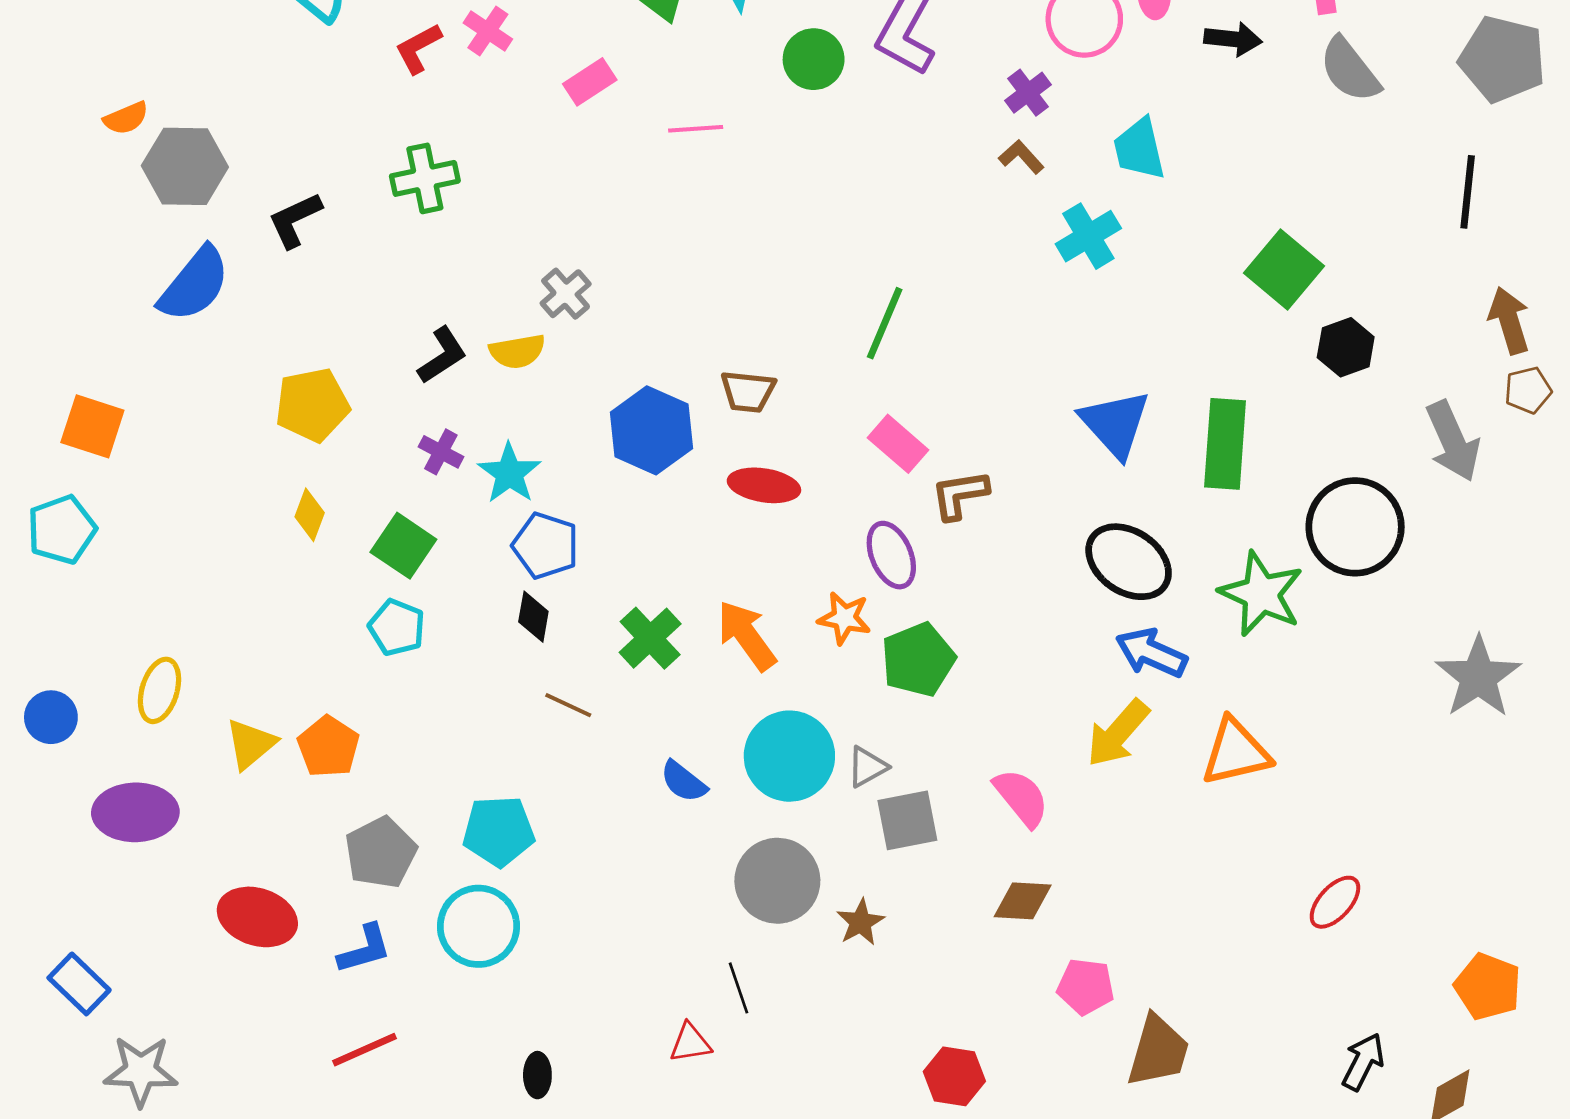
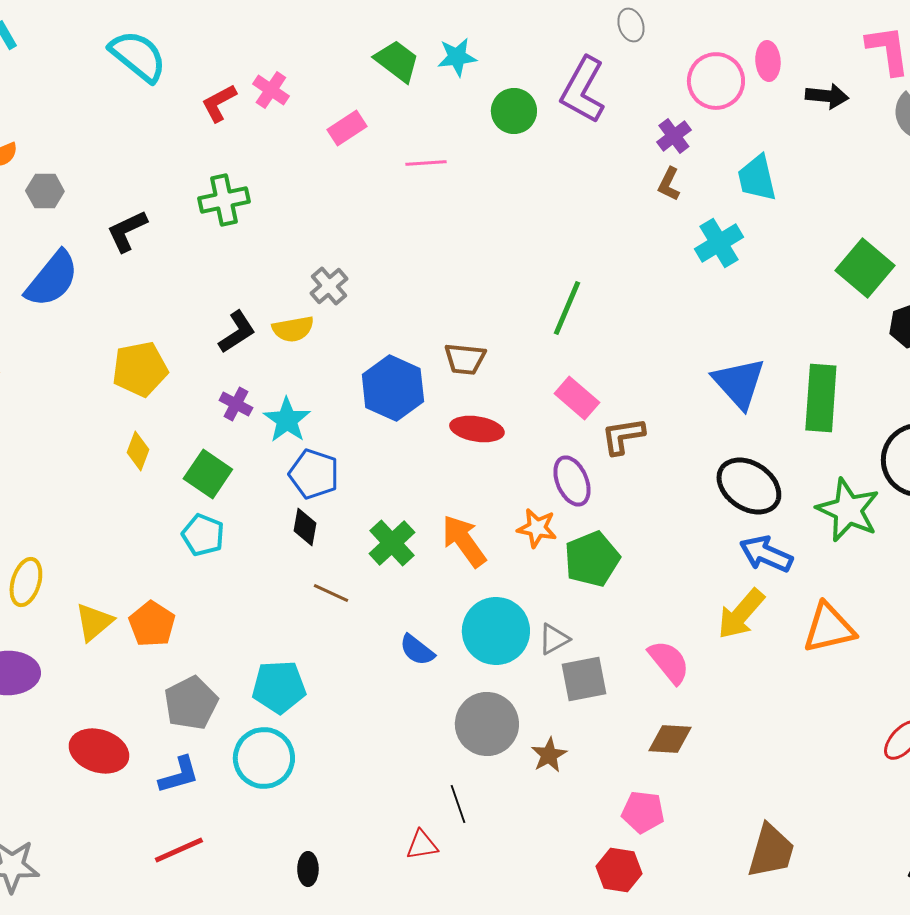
brown L-shape: (1021, 157) -> (669, 184), turned -112
gray hexagon: (185, 166) -> (45, 191), size x0.6
pink pentagon: (1086, 987) -> (643, 812), moved

